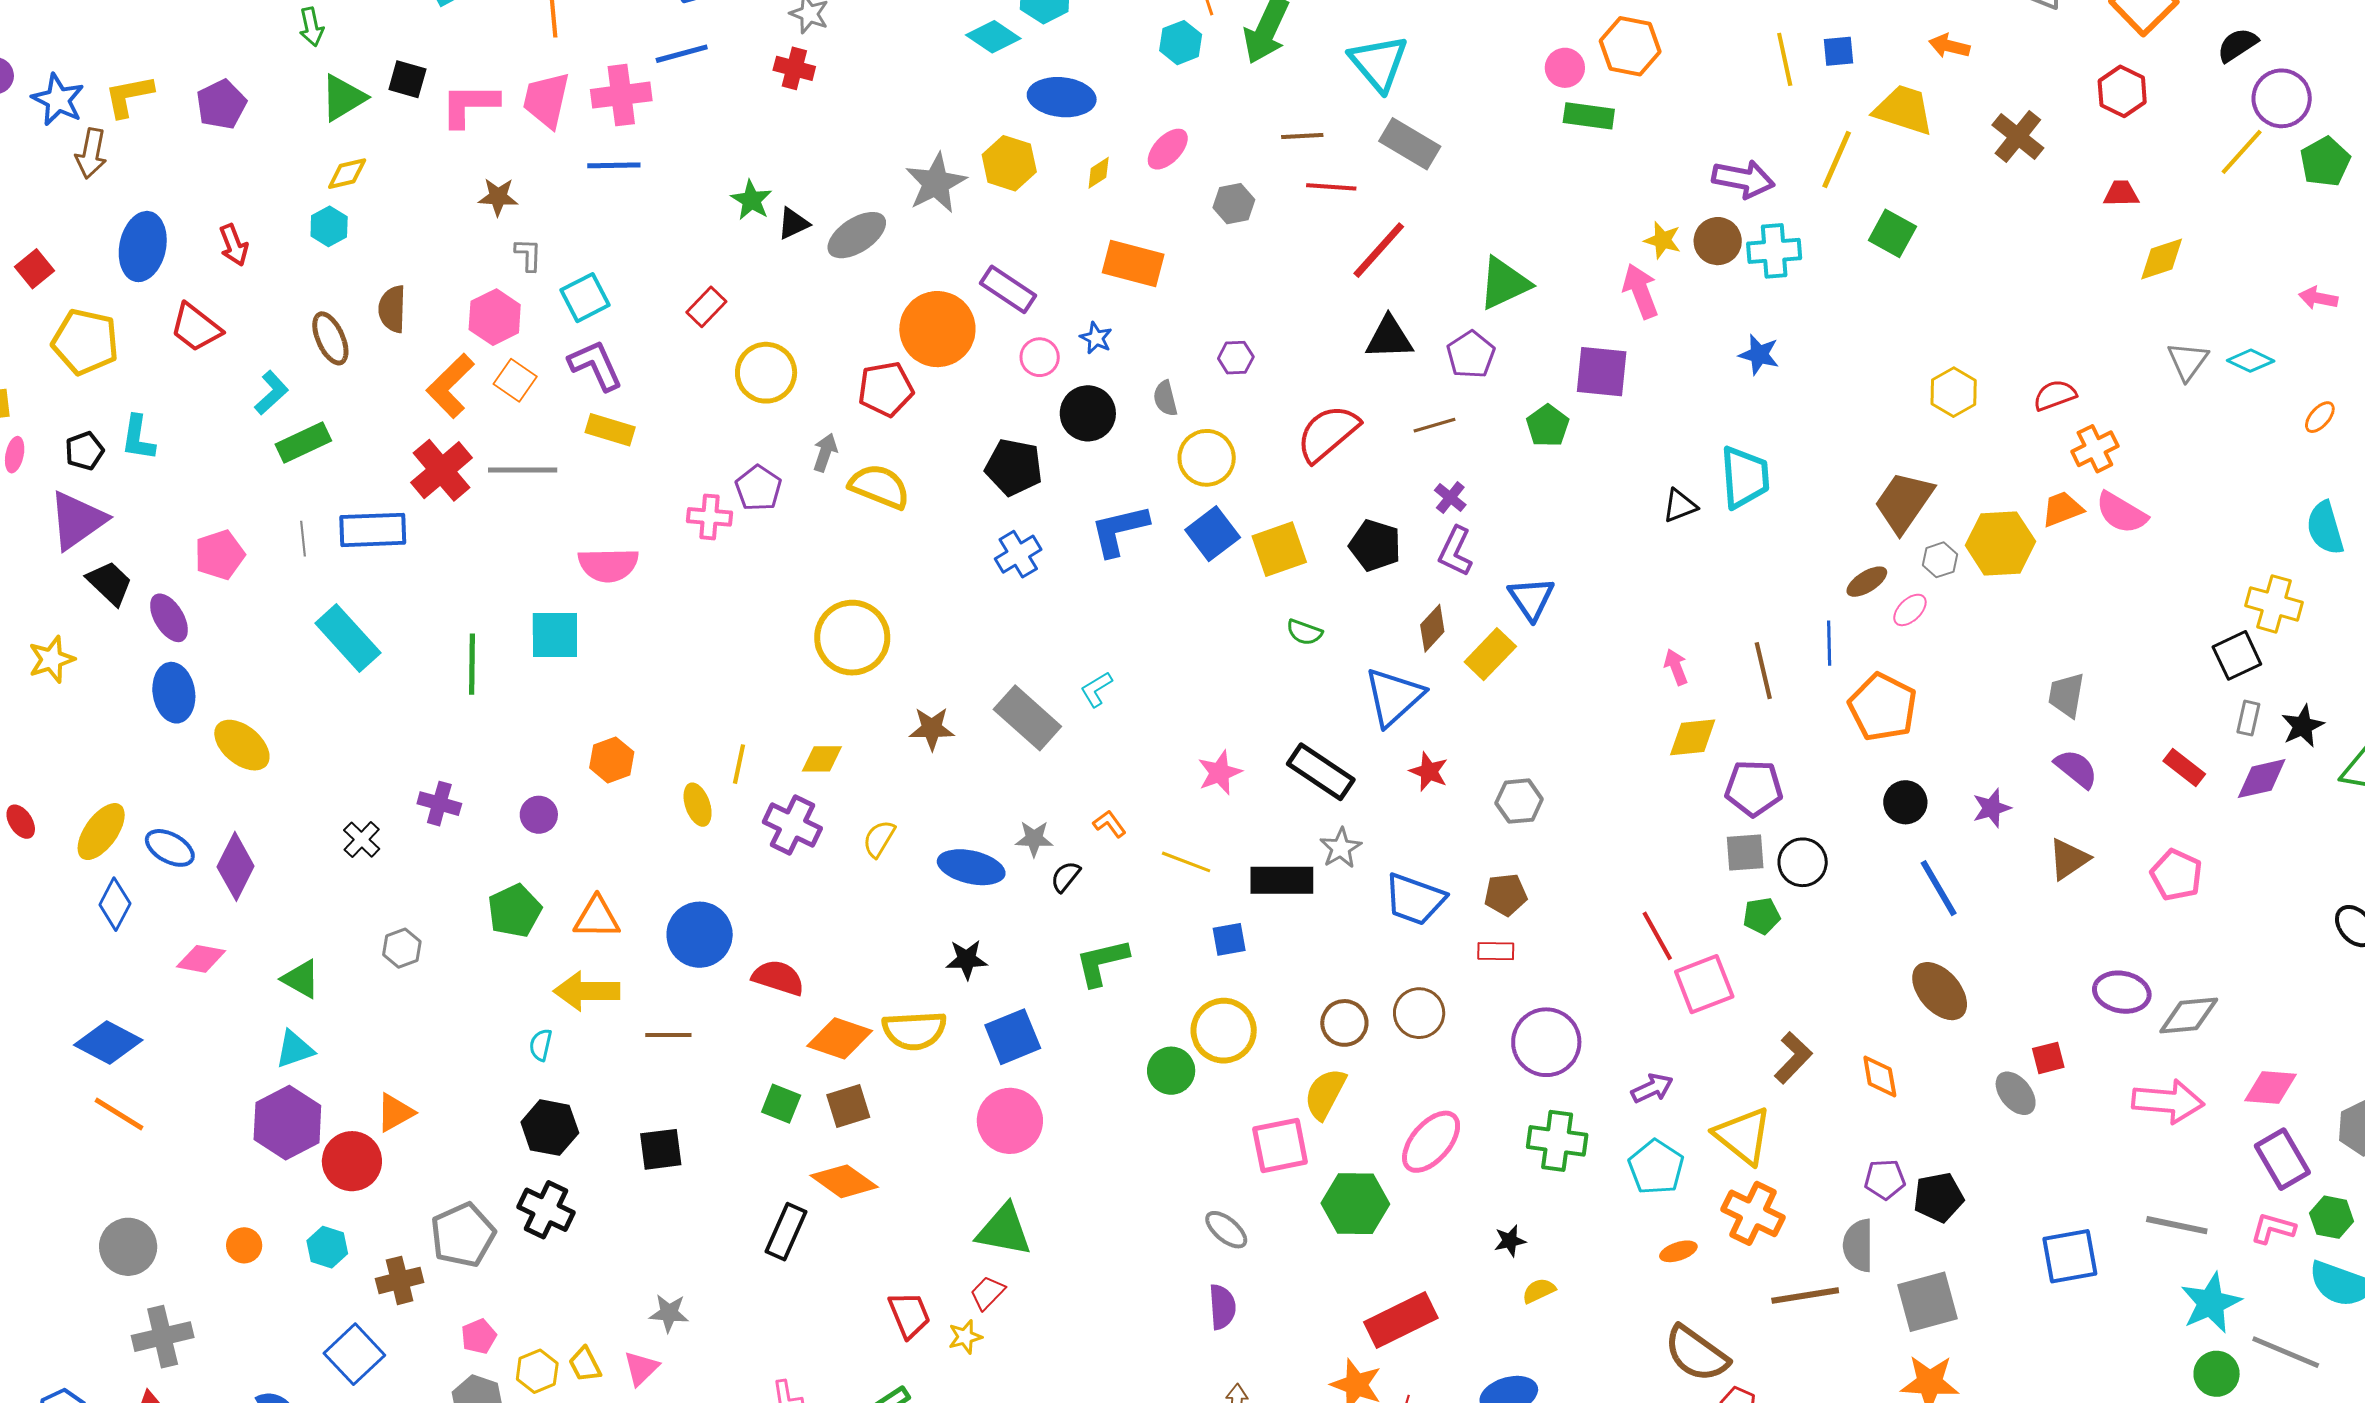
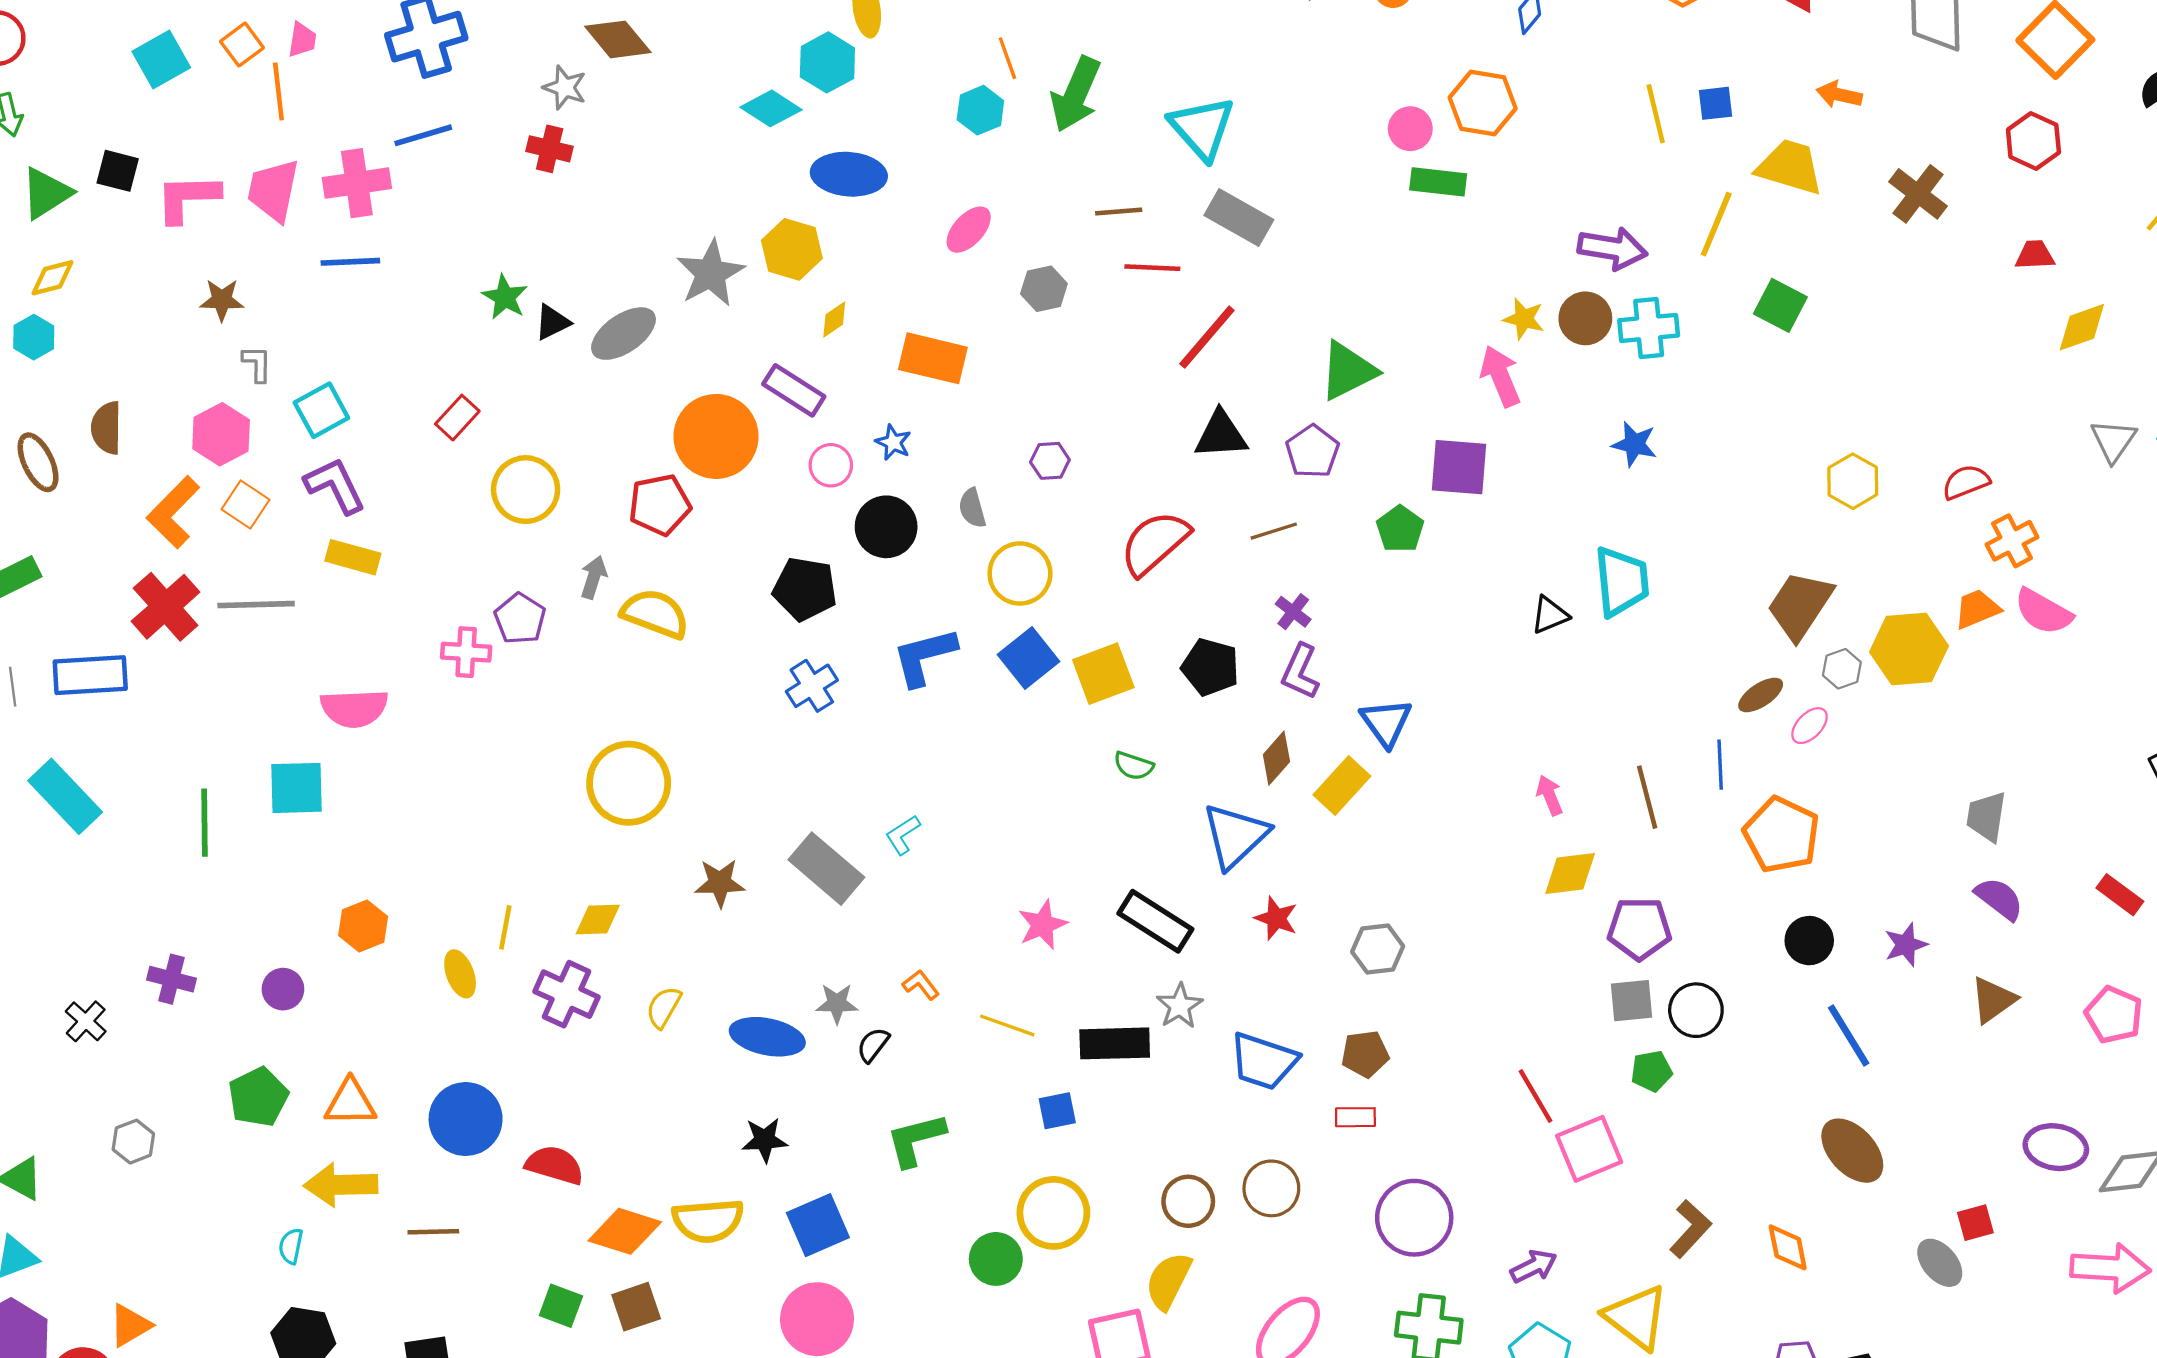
yellow diamond: (1099, 173) -> (834, 320), moved

